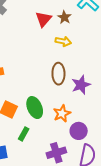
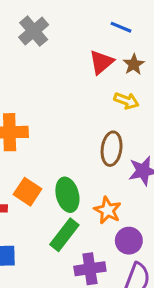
orange star: (62, 114) -> (108, 210), turned -30
green rectangle: (24, 134) -> (64, 235), moved, size x1.5

